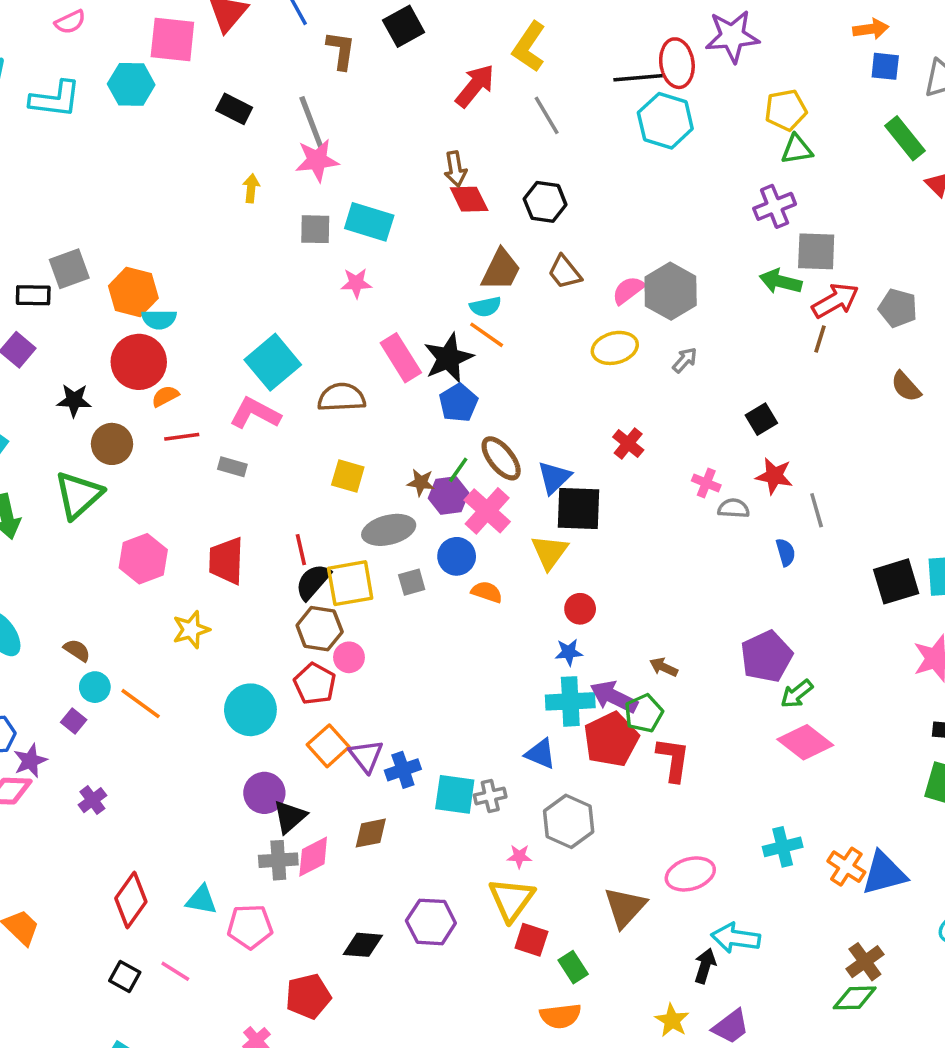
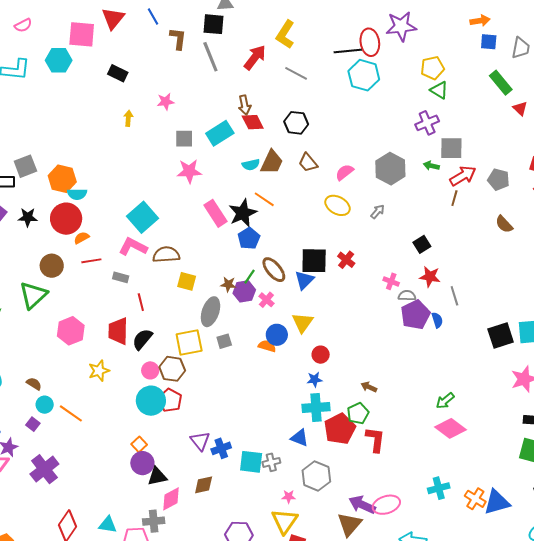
black square: (404, 26) -> (213, 24), turned 35
gray line: (547, 115) -> (296, 73), turned -30
gray line: (311, 122) -> (210, 57), moved
green triangle: (797, 149) -> (439, 90), turned 42
pink star: (317, 160) -> (166, 102), size x0.7
cyan rectangle: (369, 222) -> (220, 133), moved, turned -48
gray square: (315, 229) -> (184, 139), moved
green arrow: (781, 281) -> (431, 166), size x0.7
pink star: (356, 283) -> (189, 171), size x1.4
gray hexagon: (671, 291) -> (390, 169), moved
cyan semicircle: (485, 307) -> (251, 165), moved
yellow ellipse: (615, 348) -> (337, 205), turned 45
brown semicircle: (342, 397) -> (166, 255), moved
black star: (74, 400) -> (28, 217), moved
black square: (579, 508) -> (314, 261), moved
pink cross: (487, 511) -> (266, 300), size x0.6
gray ellipse: (389, 530) -> (210, 312), turned -56
red line: (301, 550) -> (141, 302), moved
blue circle: (457, 556) -> (277, 335), moved
black semicircle: (313, 582) -> (142, 339), moved
purple pentagon: (766, 656) -> (415, 315), moved
pink circle: (349, 657) -> (150, 370), moved
purple arrow: (614, 697) -> (362, 505), moved
cyan circle: (250, 710) -> (151, 401), moved
orange square: (328, 746) -> (139, 444), moved, size x0.7
purple cross: (92, 800) -> (44, 469), size x1.8
black triangle: (290, 817) -> (157, 476), turned 30
gray cross: (278, 860) -> (154, 521), moved

